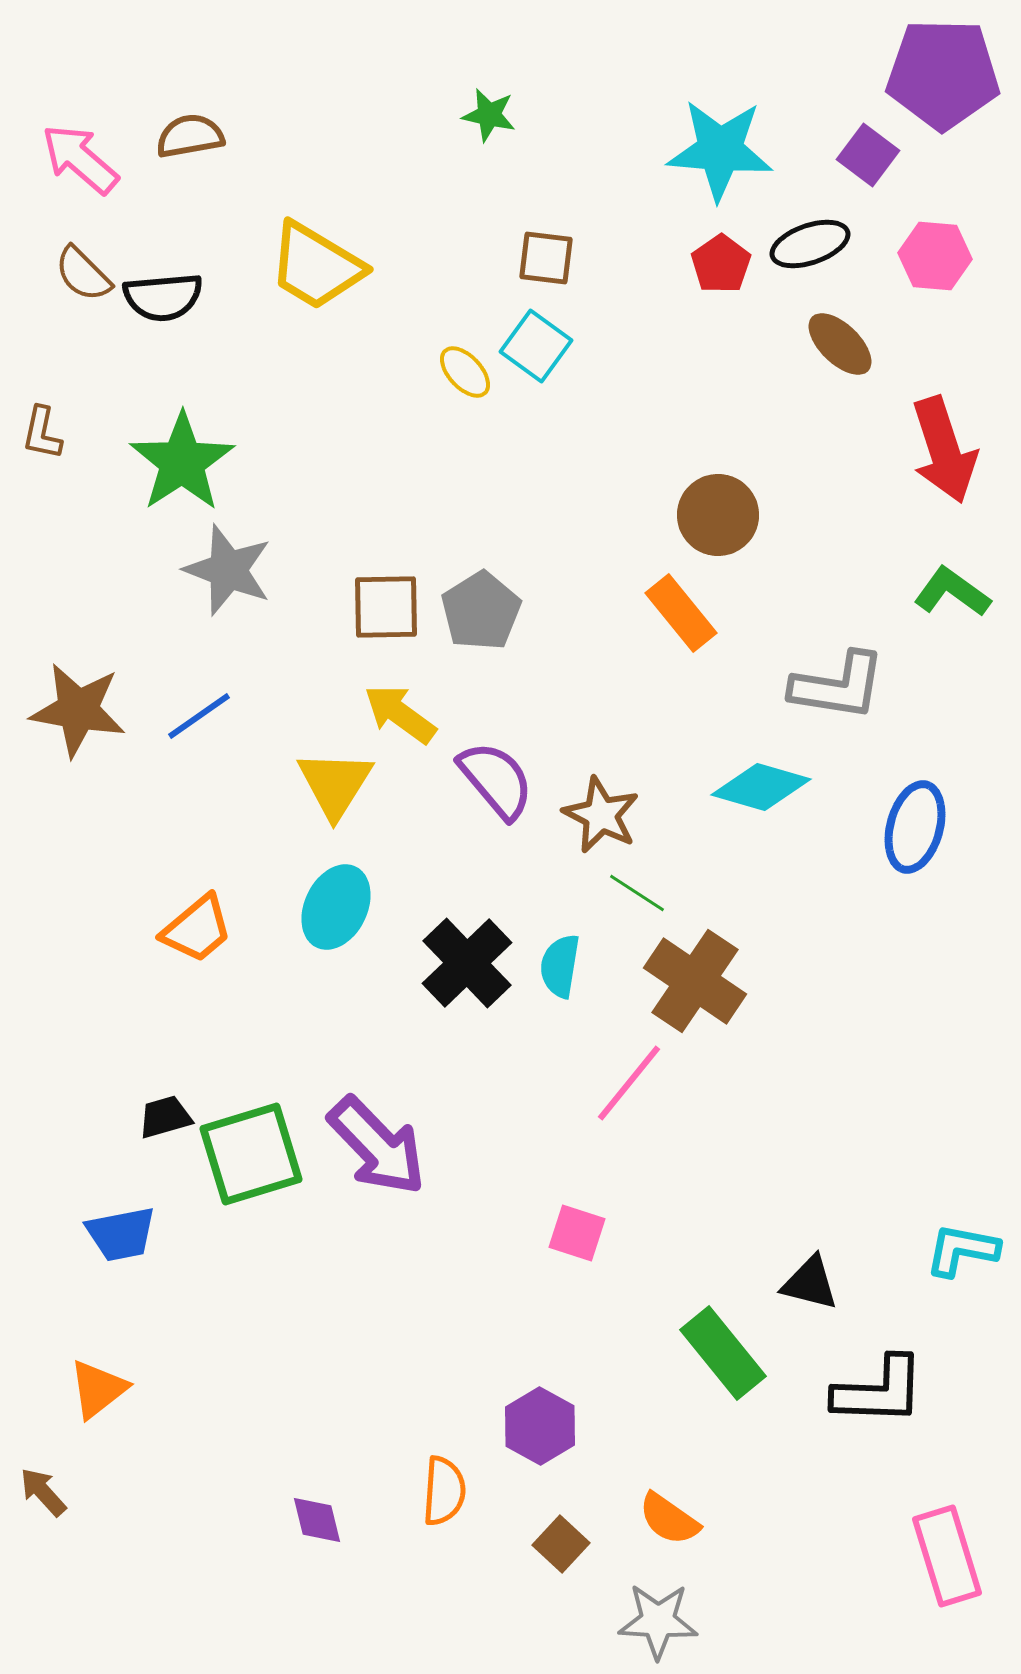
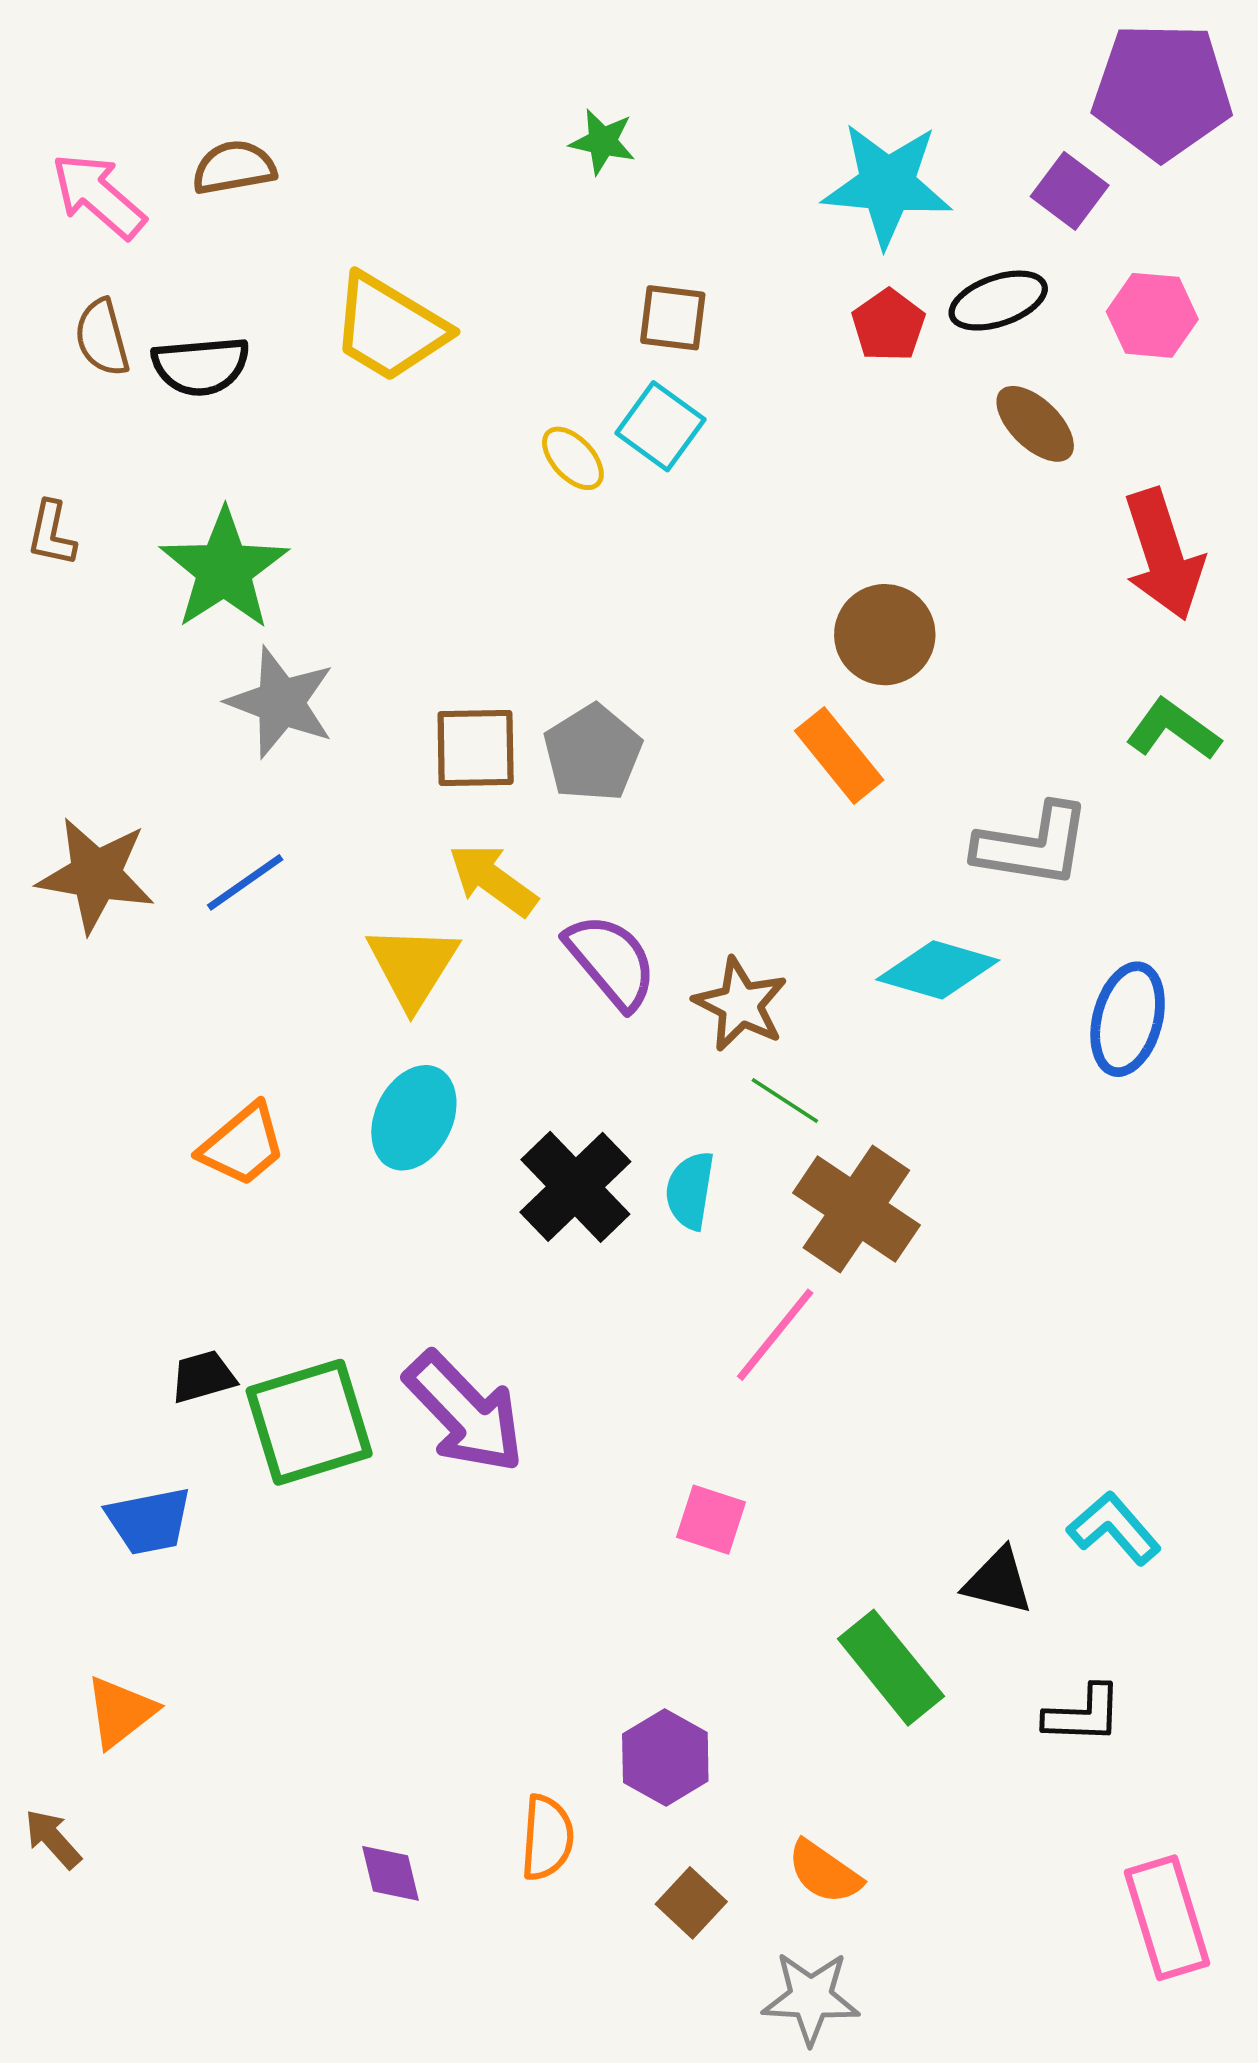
brown semicircle: (83, 274) -> (102, 338), turned 30
cyan L-shape: (962, 1250) -> (1114, 1528), moved, turned 38
black L-shape: (879, 1391) -> (1083, 1714), size x0.7

